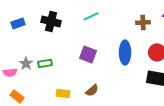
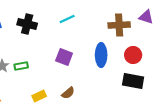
brown cross: (143, 22) -> (119, 25), size x1.5
yellow rectangle: (63, 93) -> (39, 96), turned -32

